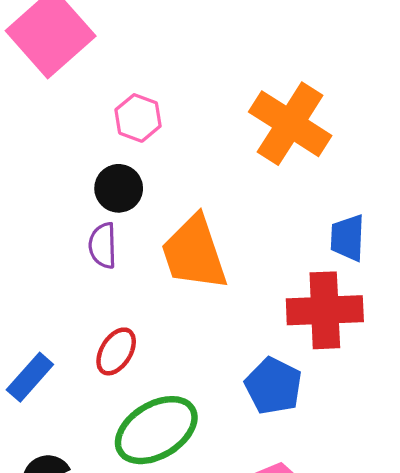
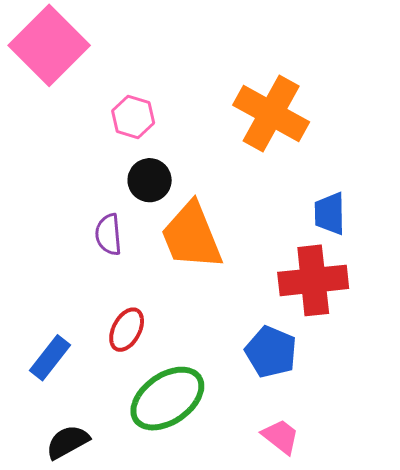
black circle: (119, 188) -> (150, 180), moved

